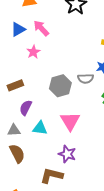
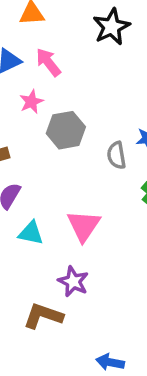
gray semicircle: (86, 79) -> (116, 155), turned 77
gray hexagon: (60, 86) -> (66, 130), moved

